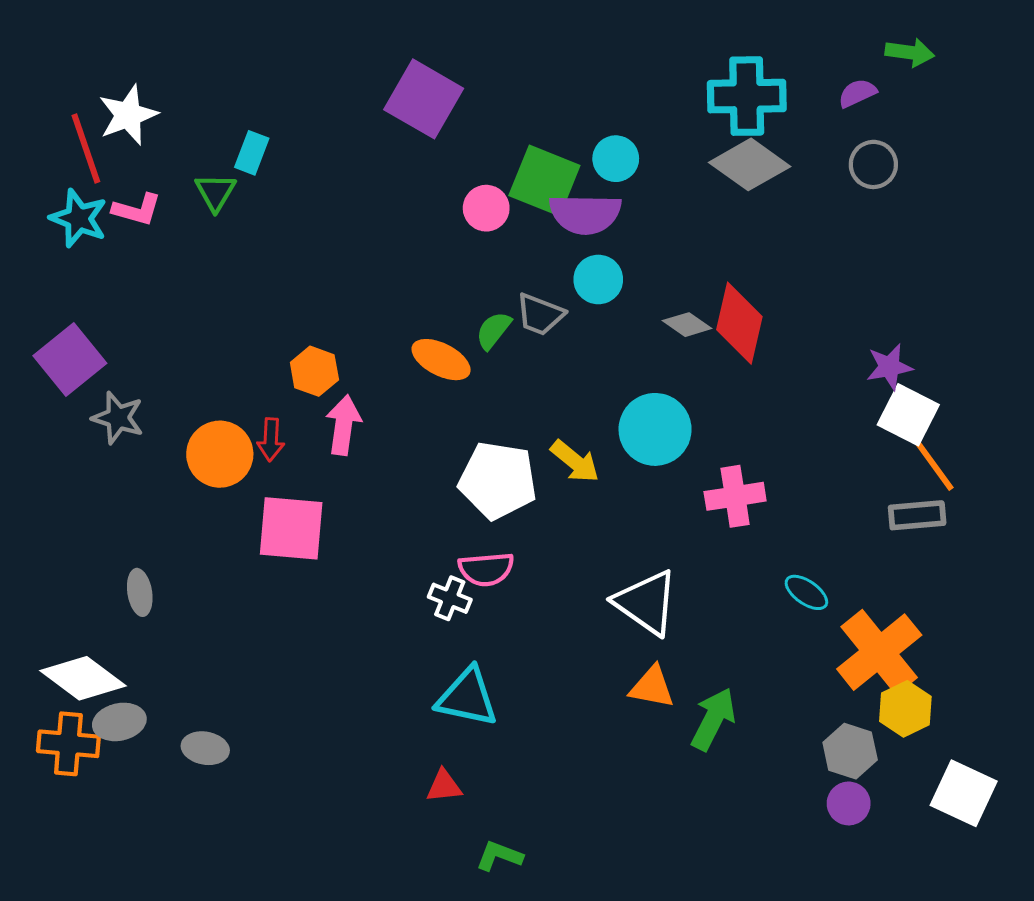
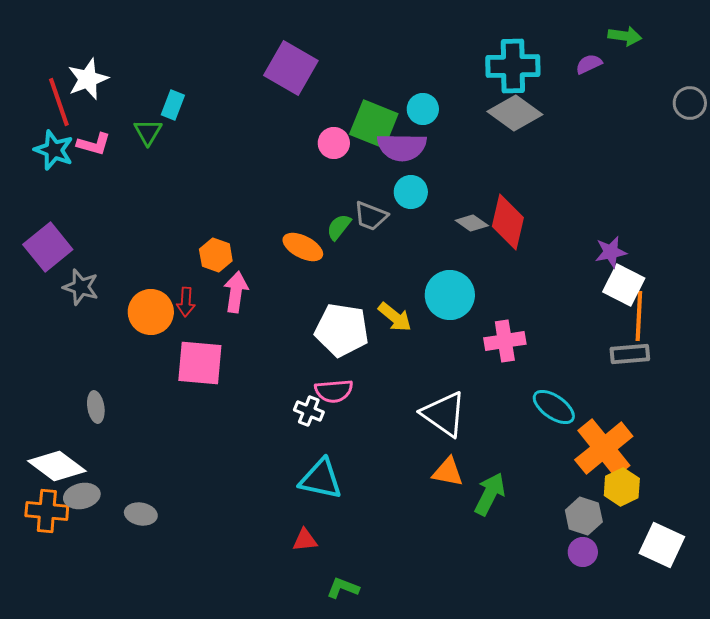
gray circle: (873, 164) -> (690, 103), moved
orange line: (930, 460) -> (639, 316), turned 39
cyan ellipse: (806, 592) -> (554, 407), size x1.4

